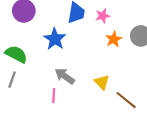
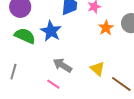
green semicircle: (16, 54) -> (25, 36), moved
pink line: (54, 96) -> (53, 84), turned -56

